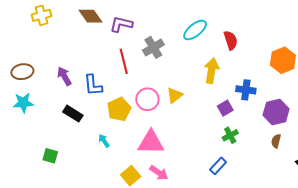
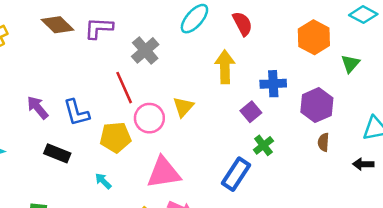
red line: (124, 61) -> (124, 88), moved
yellow pentagon: (119, 109) -> (115, 137), turned 30
blue rectangle: (218, 166) -> (236, 174), moved, size x1.4

